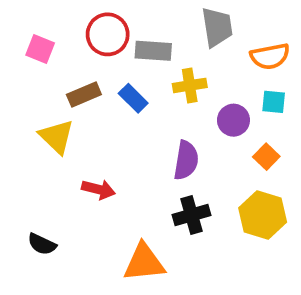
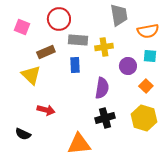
gray rectangle: (153, 51) -> (78, 40), moved
blue rectangle: (133, 98) -> (75, 65), moved, turned 42
red arrow: (98, 189) -> (46, 110), moved

